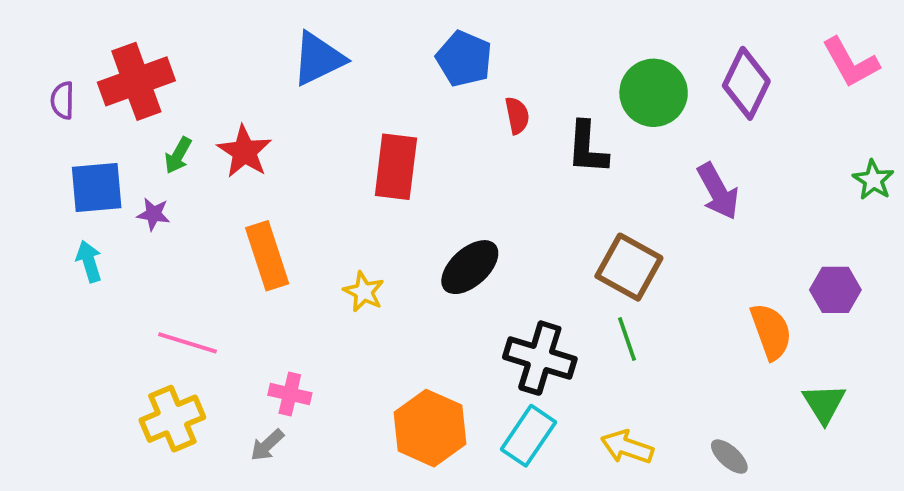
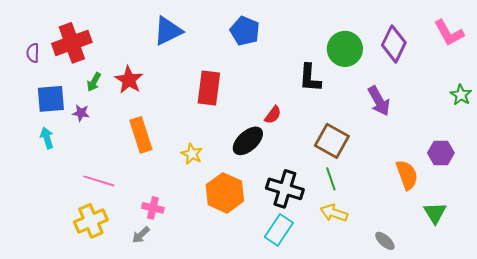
red semicircle: (517, 116) -> (273, 115), moved, turned 48
orange hexagon: (430, 428) -> (225, 193), moved
yellow arrow: (627, 447) -> (334, 213), moved

